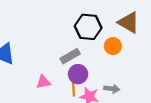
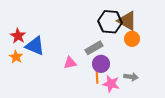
brown triangle: (129, 22) -> (127, 21), moved
pink triangle: (43, 82) -> (70, 63), moved

